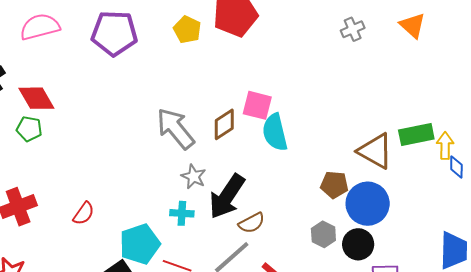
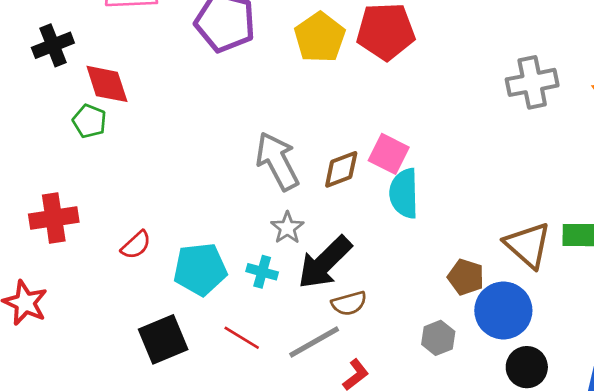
gray cross: (353, 29) -> (532, 82), size x1.6
yellow pentagon: (187, 30) -> (320, 37), size x1.4
cyan pentagon: (140, 244) -> (200, 269), moved
black circle: (358, 244) -> (527, 367), moved

